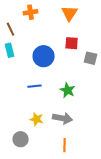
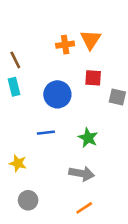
orange cross: (31, 12) -> (65, 45), moved
yellow star: (37, 119) -> (18, 163), moved
orange line: (65, 145) -> (84, 208), turned 56

